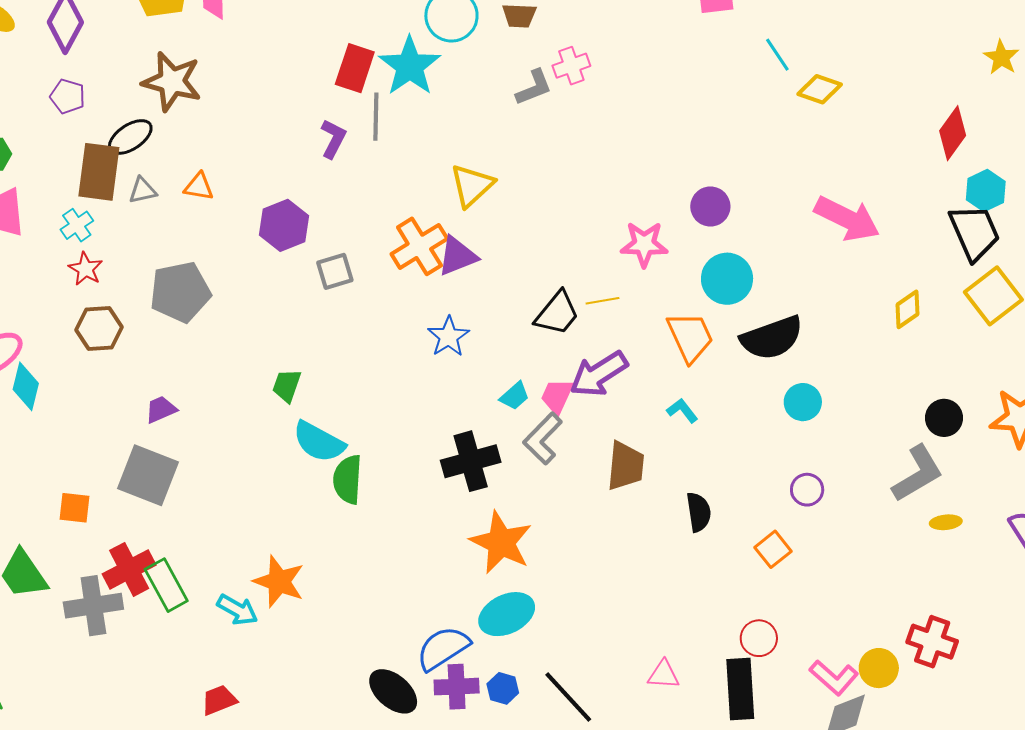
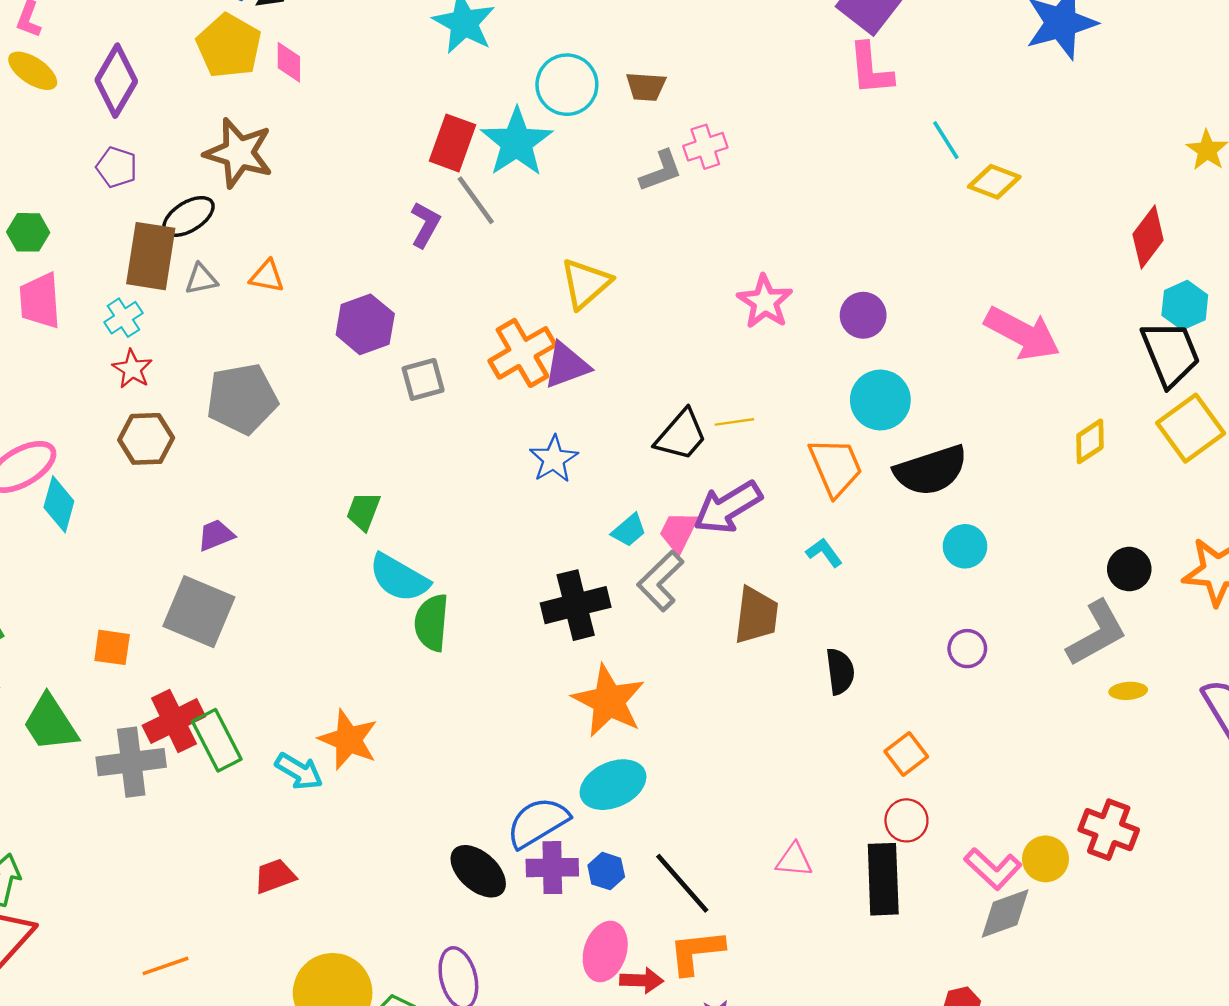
gray line: (376, 117) -> (476, 200), turned -39
pink star: (644, 244) -> (765, 302), moved, turned 30
orange square: (773, 549) -> (906, 754), moved

